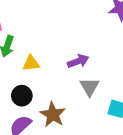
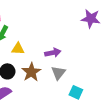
brown star: (53, 115) -> (31, 72), moved

